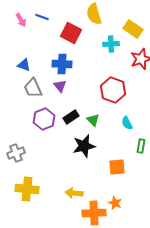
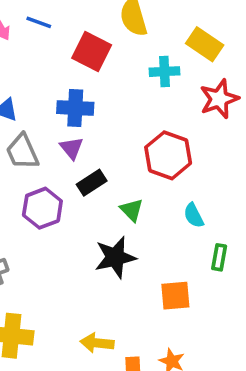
black rectangle: (71, 117) -> (92, 183), moved

